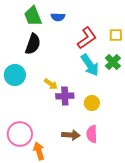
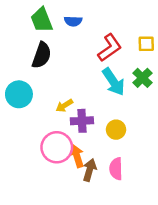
yellow arrow: (51, 84) -> (64, 106), turned 112
pink circle: (20, 134) -> (57, 147), moved
brown arrow: (71, 135) -> (90, 170), turned -78
orange arrow: (39, 151) -> (77, 156), moved

